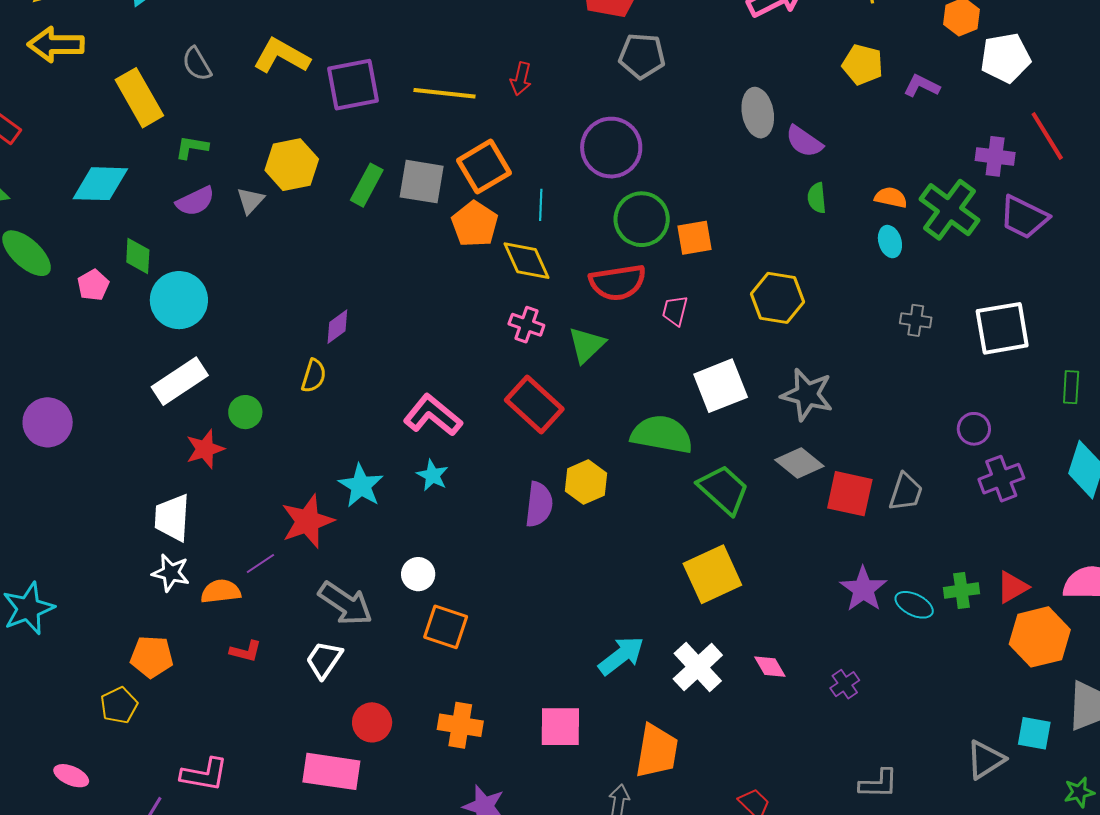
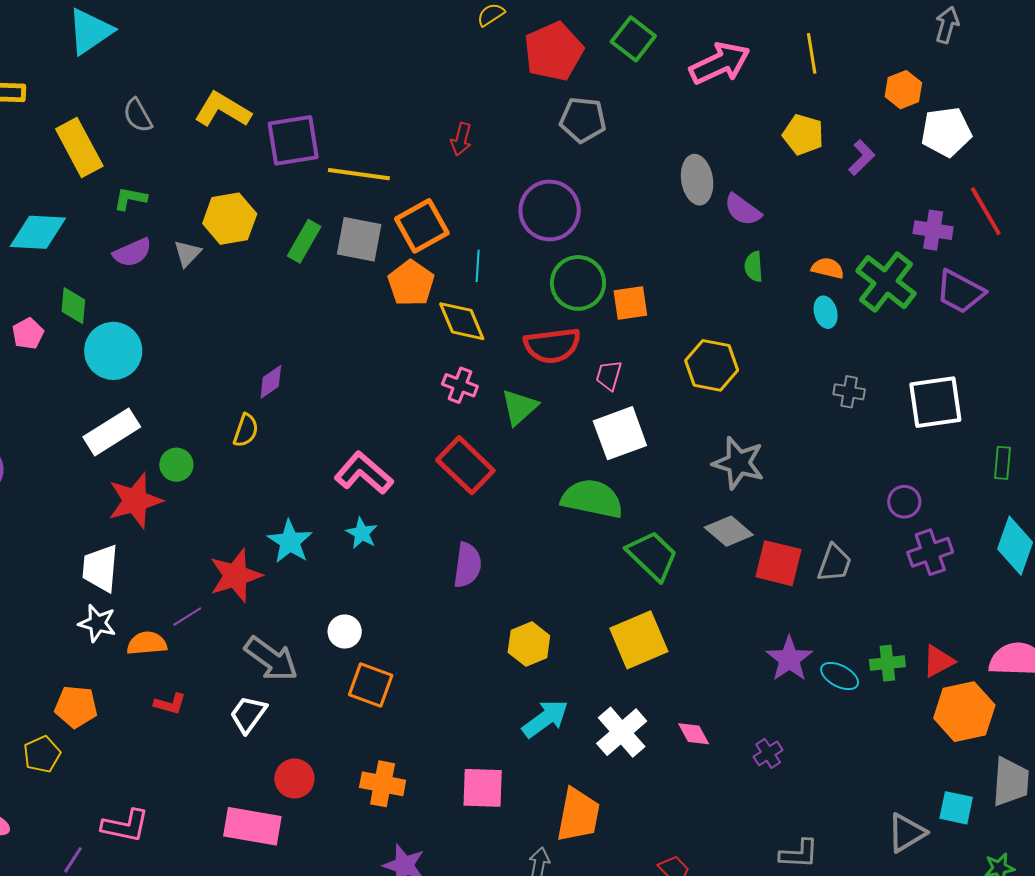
purple L-shape: (922, 86) -> (862, 157), turned 108
yellow line: (444, 93) -> (359, 174), moved
white square: (721, 386) -> (620, 433), moved
red star: (205, 449) -> (135, 501), size x1.4
yellow hexagon: (586, 482) -> (529, 644), moved

